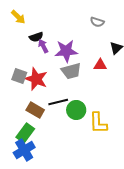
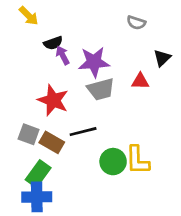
gray square: (19, 76) -> (29, 134), moved
green circle: (76, 110) -> (113, 162), moved
blue cross: (24, 150) -> (37, 197), turned 30

